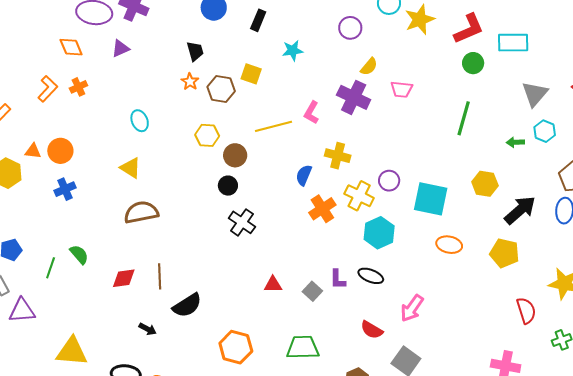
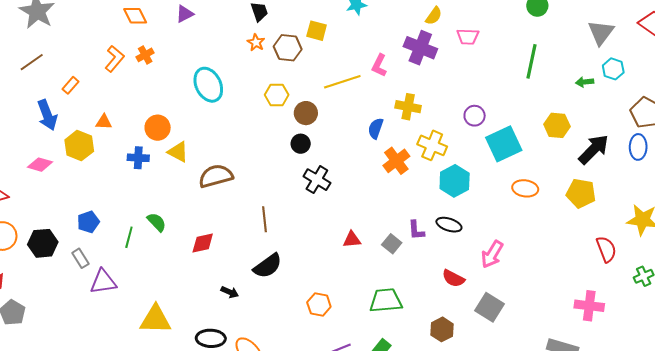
cyan ellipse: (140, 121) -> (208, 85), size x1.6
orange circle: (60, 151) -> (158, 128), moved
yellow triangle: (131, 168) -> (178, 152), moved
purple circle: (389, 181) -> (475, 116), moved
blue cross: (65, 189) -> (138, 158), turned 30
cyan square: (431, 199) -> (504, 144), turned -33
brown line: (160, 276) -> (265, 219), moved
orange hexagon: (236, 347) -> (319, 304), size x0.7

